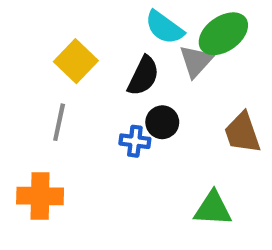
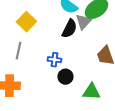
black semicircle: (143, 76) -> (69, 29), moved
black circle: (162, 122) -> (65, 77), moved

